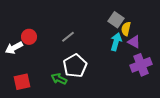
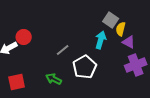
gray line: (68, 37) -> (63, 50), moved
cyan arrow: (116, 42) -> (101, 40), moved
white pentagon: (75, 66) -> (85, 67), moved

